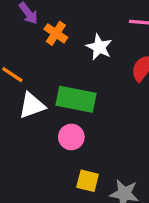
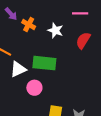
pink circle: (71, 137) -> (34, 88), moved

